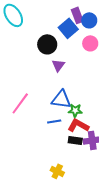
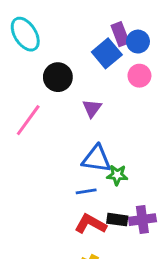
black circle: (47, 44) -> (58, 77), moved
pink line: (20, 103) -> (28, 120), moved
red L-shape: (78, 125) -> (90, 224), moved

